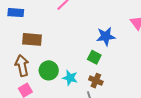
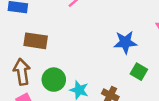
green square: (94, 57) -> (139, 72), moved

